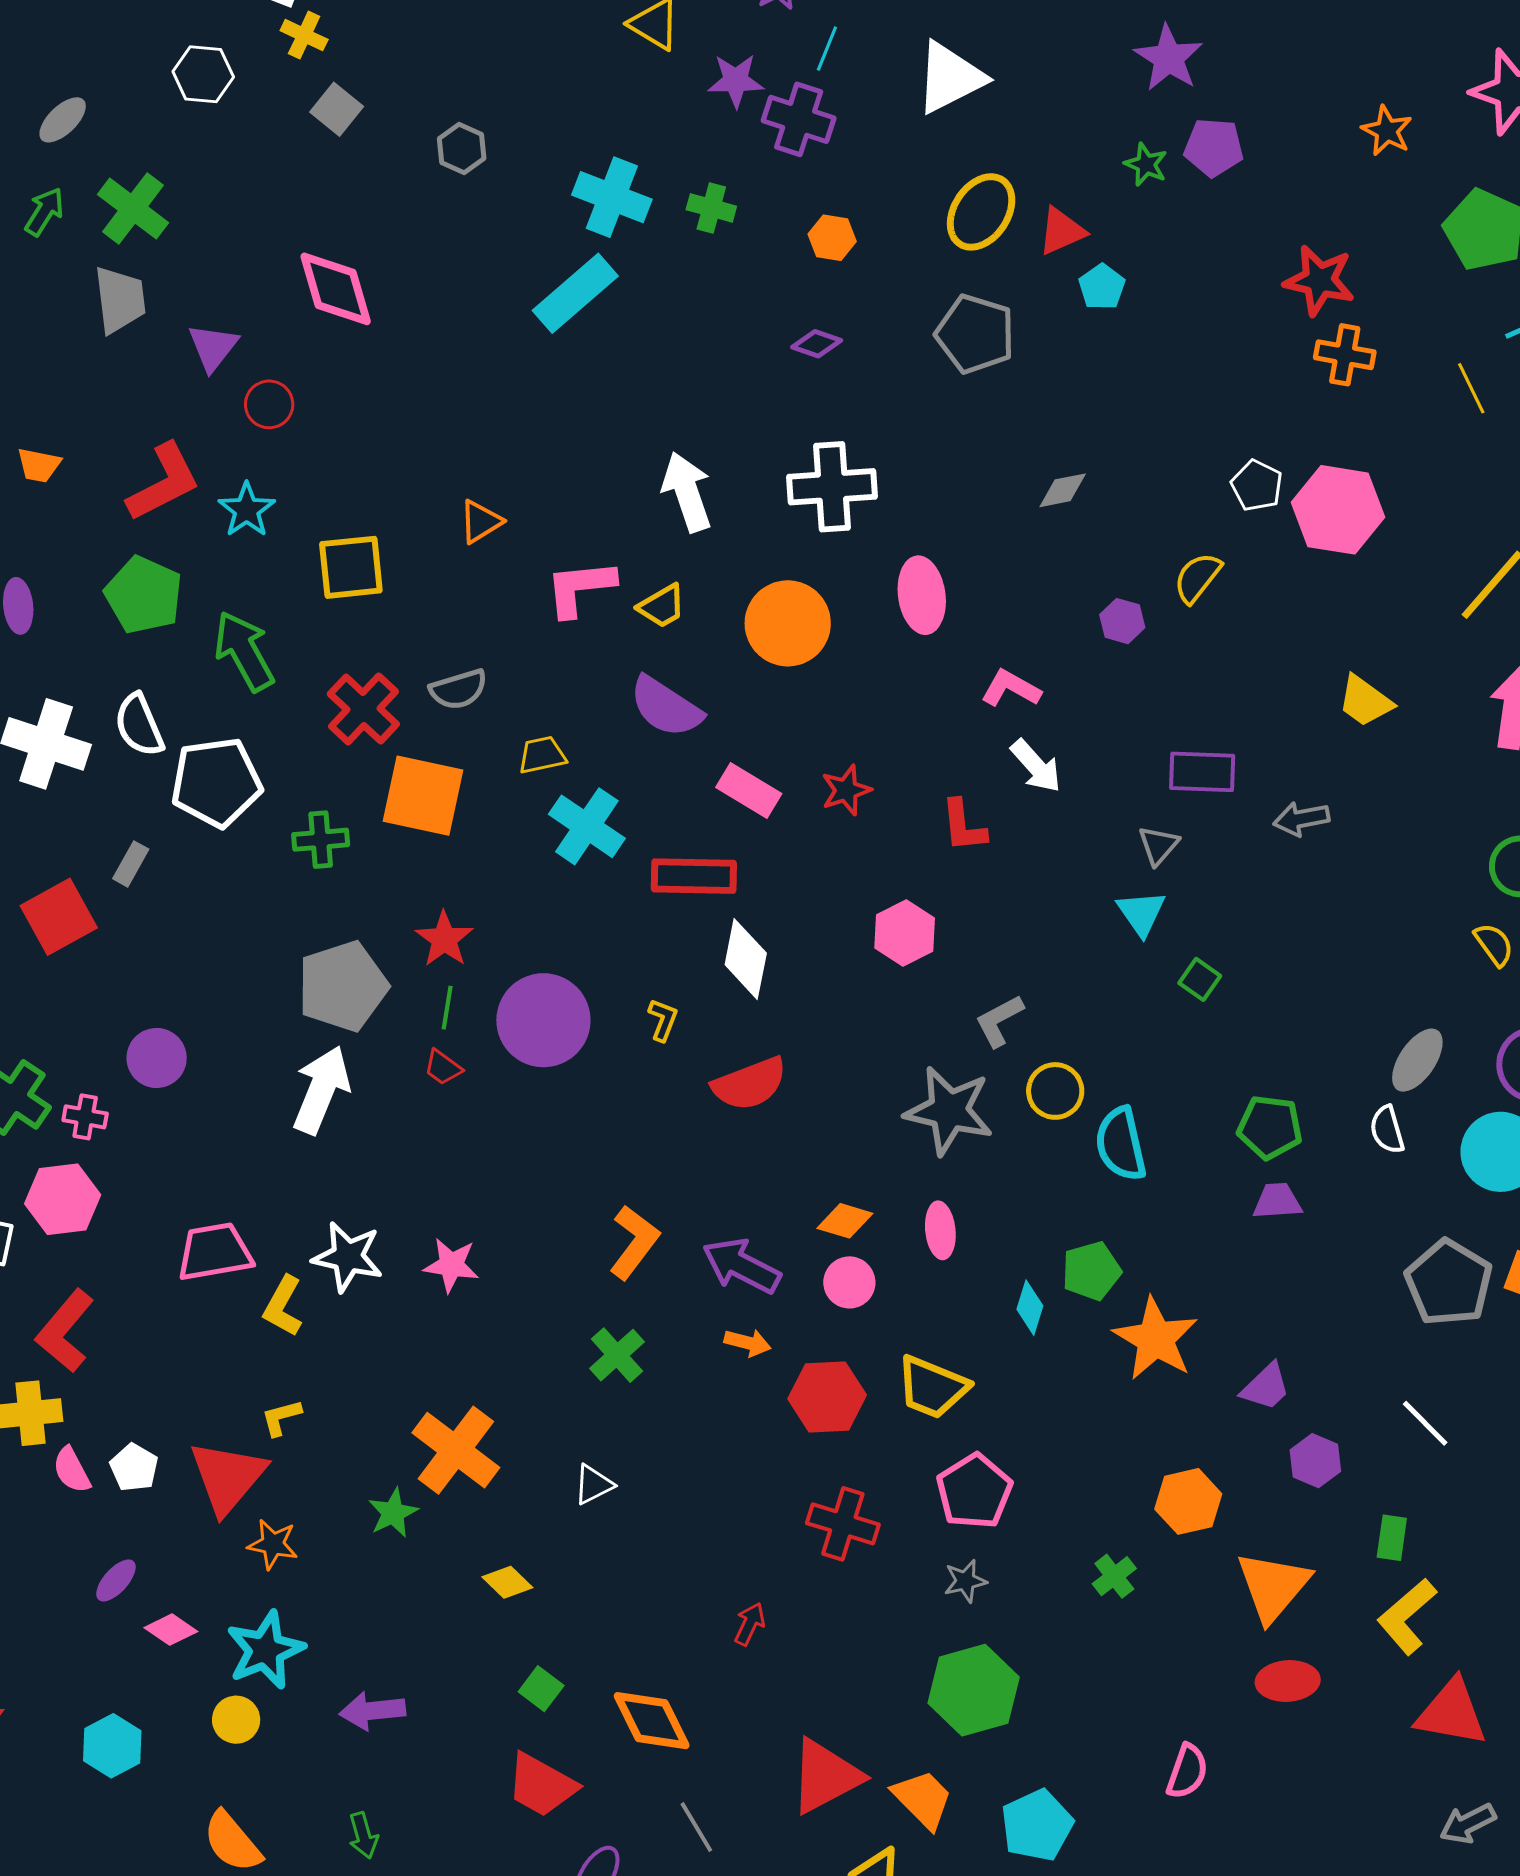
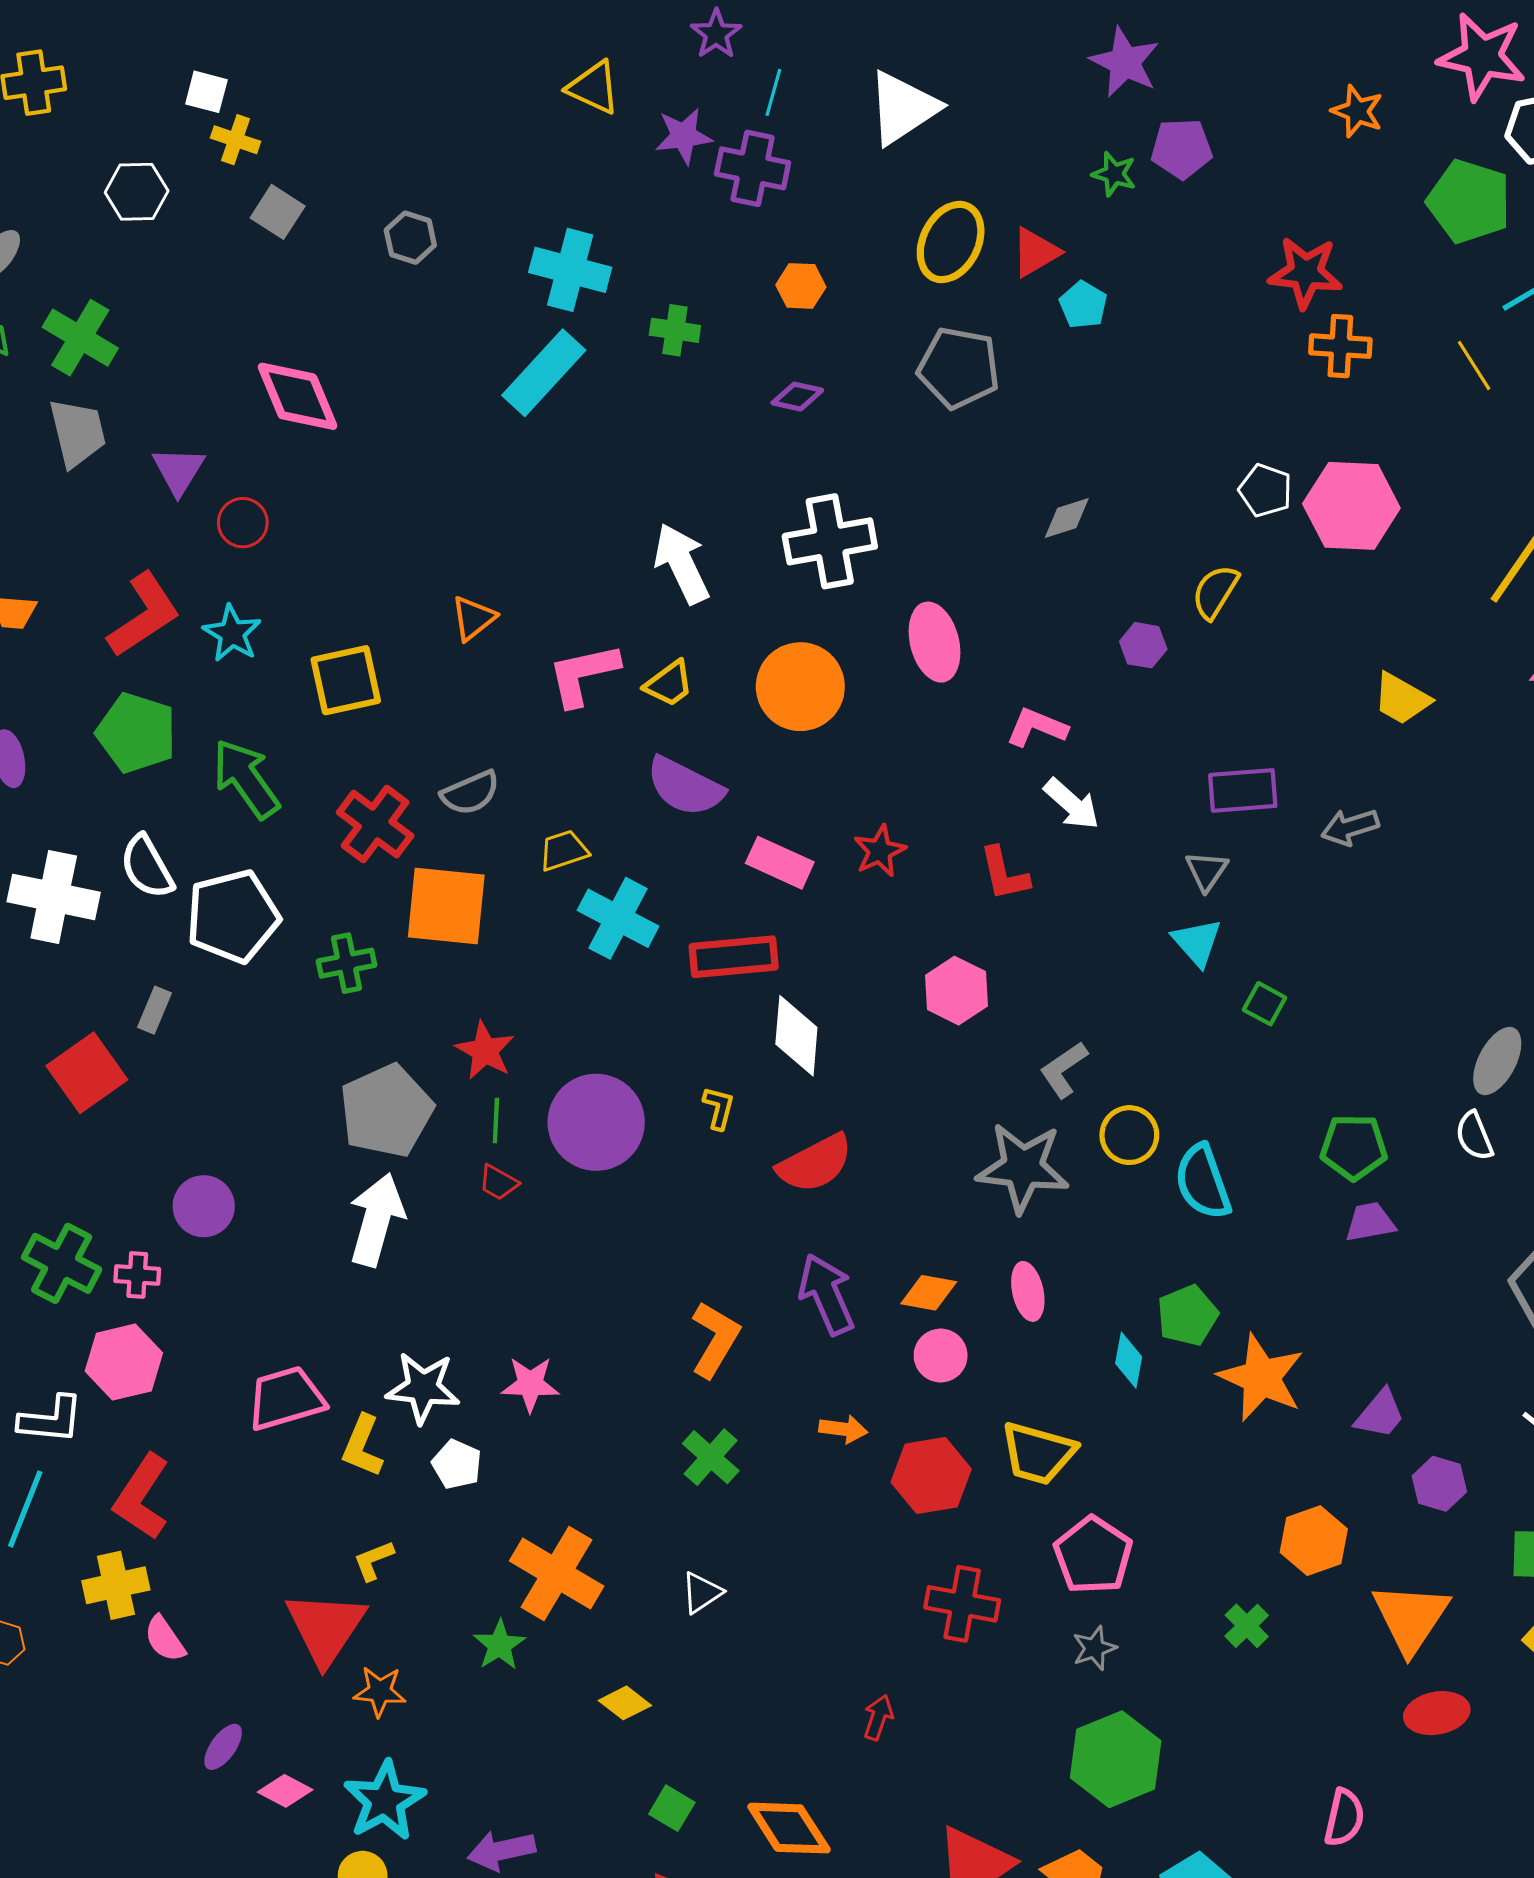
green cross: (711, 208) -> (675, 330), moved
purple arrow: (741, 1266) -> (827, 1294), moved, turned 46
white pentagon: (134, 1468) -> (457, 1464), moved

